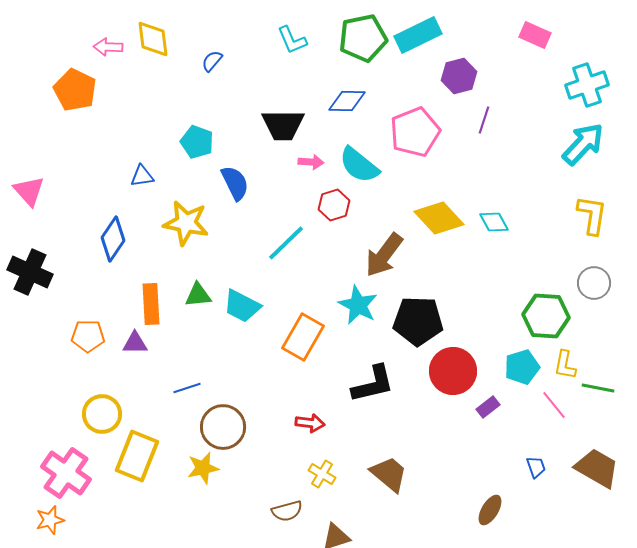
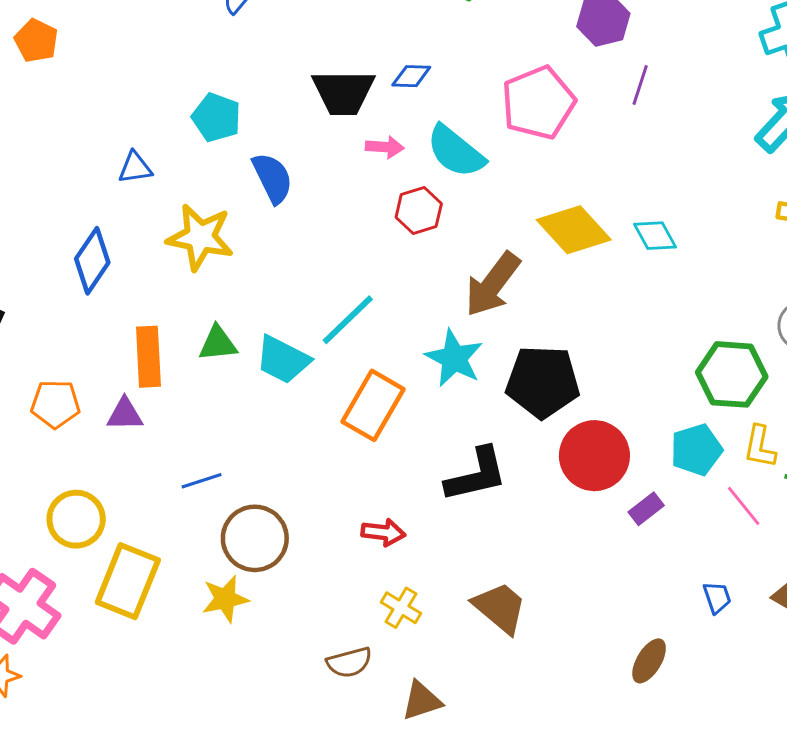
orange pentagon: (75, 90) -> (36, 41), size x0.7
blue diamond: (347, 101) -> (411, 76), moved, size x0.7
cyan line: (286, 243) -> (348, 320), moved

